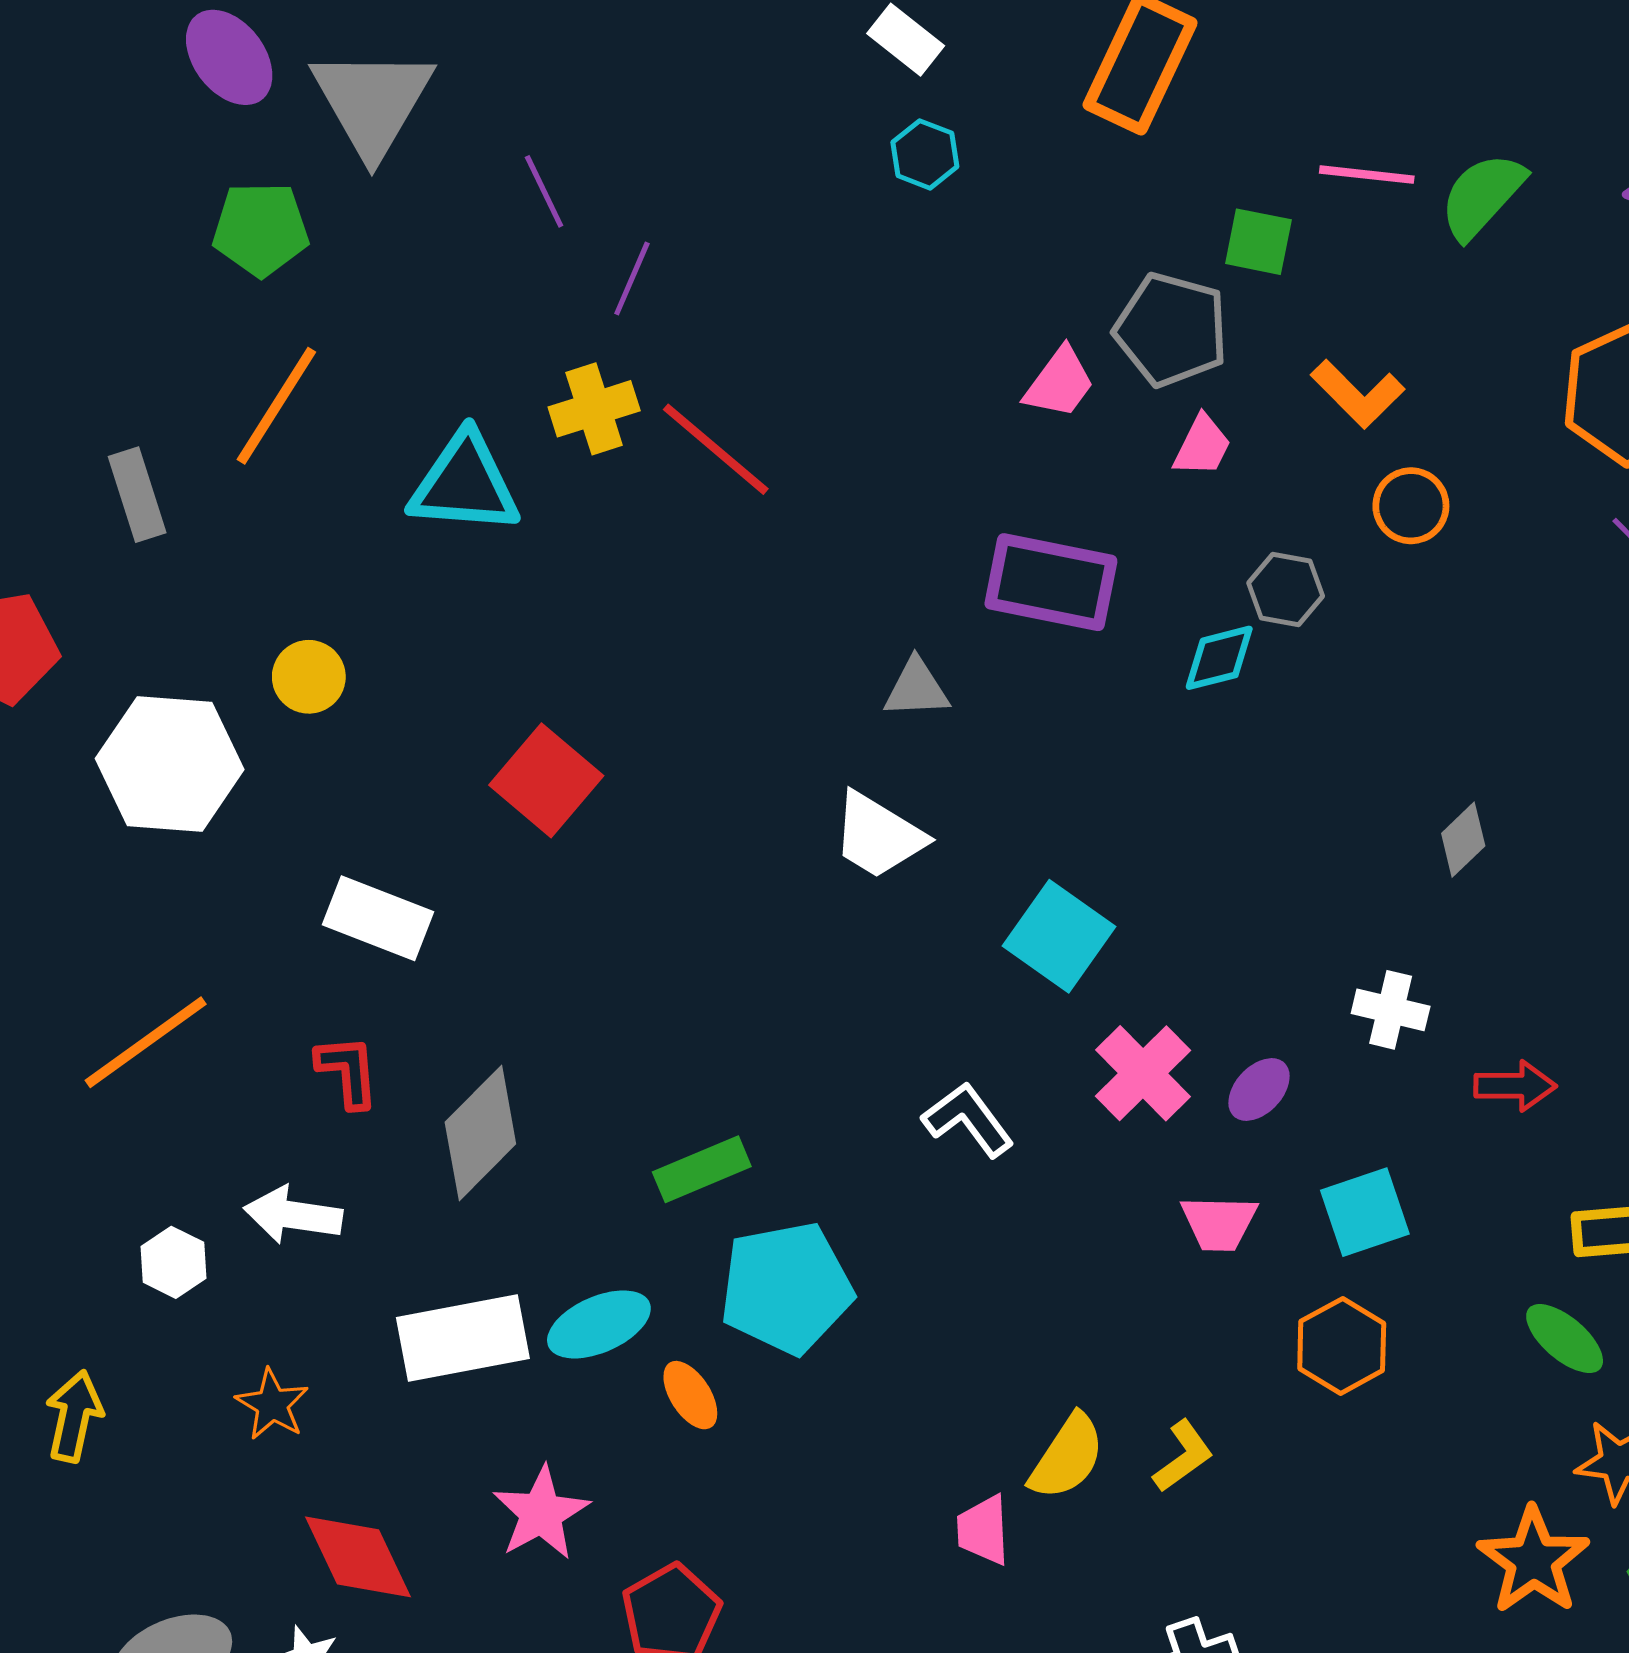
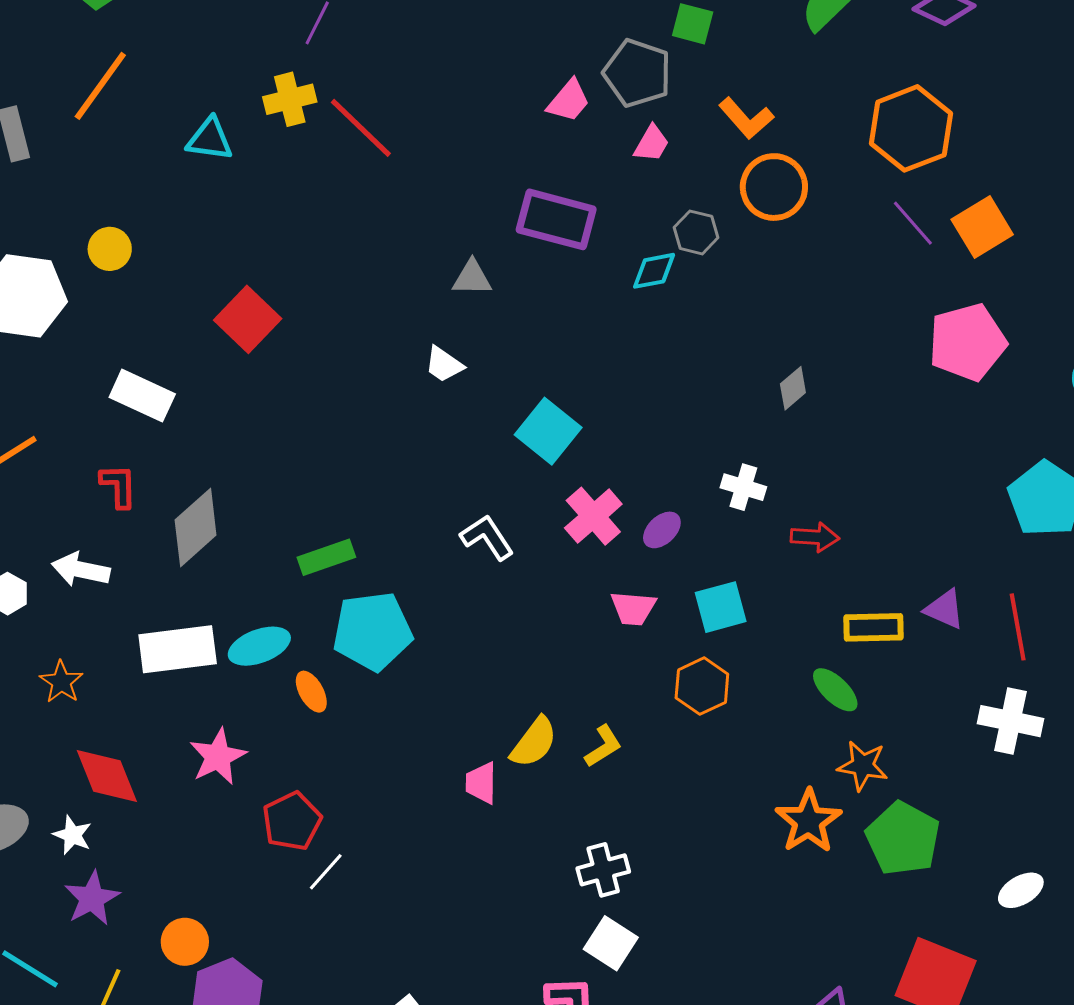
cyan triangle: (465, 484) -> (210, 139), size x0.7
orange circle: (1411, 506) -> (774, 187), size x1.5
white trapezoid: (878, 836) -> (444, 364), size x0.7

